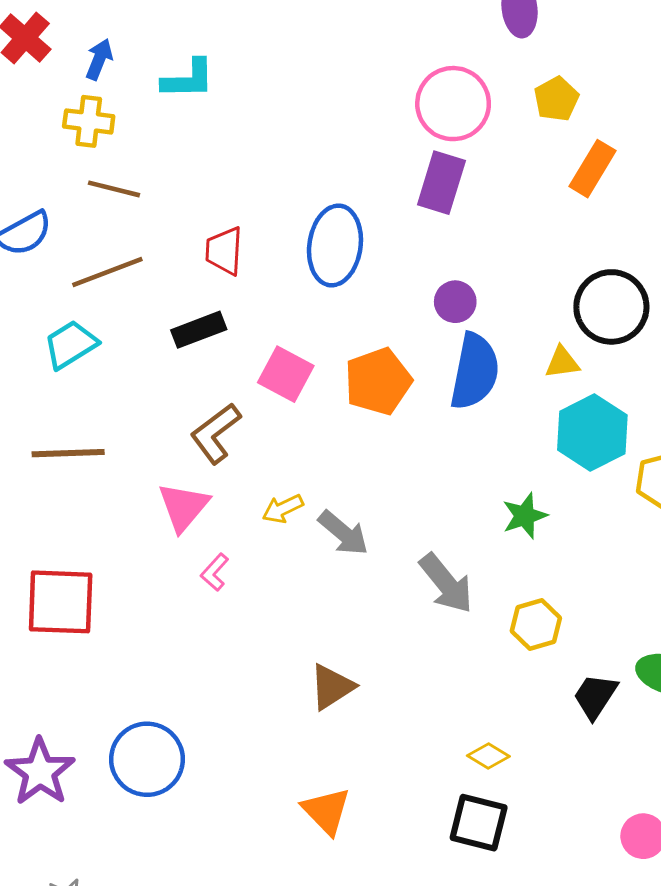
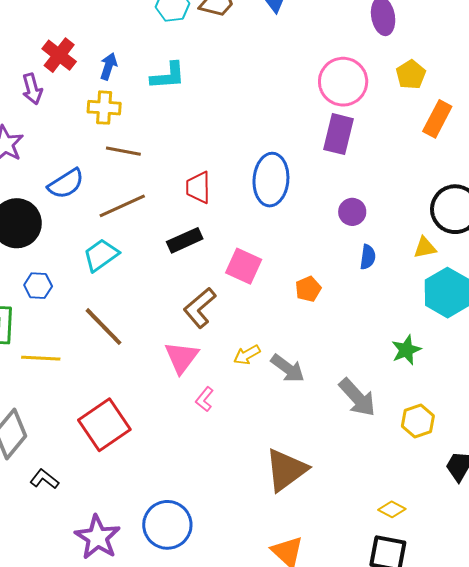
blue semicircle: (475, 371) -> (368, 257), size x0.5
orange pentagon: (378, 381) -> (308, 289), moved, size x0.6
brown line: (68, 453) -> (104, 327), turned 51
red square: (61, 602) -> (104, 425), turned -33
brown triangle: (332, 687) -> (286, 470), size x1.4

